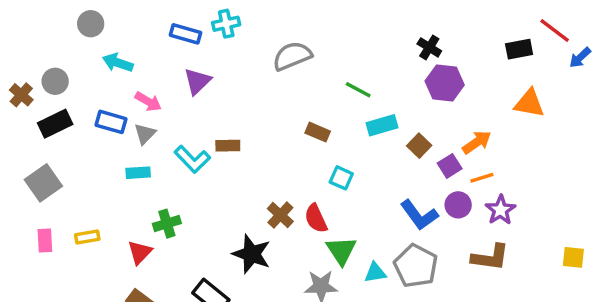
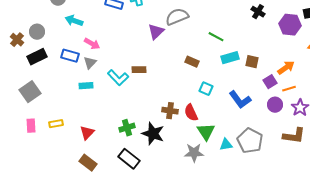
purple triangle: (197, 81) -> (156, 32), moved
purple hexagon: (445, 83) -> (290, 25), moved
brown square: (419, 146) -> (252, 62), moved, turned -32
brown cross: (280, 215) -> (170, 111), turned -35
blue L-shape: (419, 215) -> (240, 100), moved
green cross: (167, 224) -> (127, 128), moved

